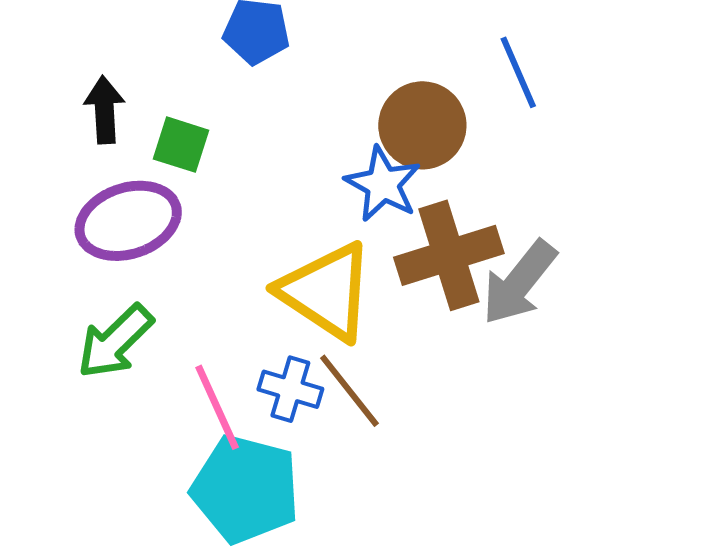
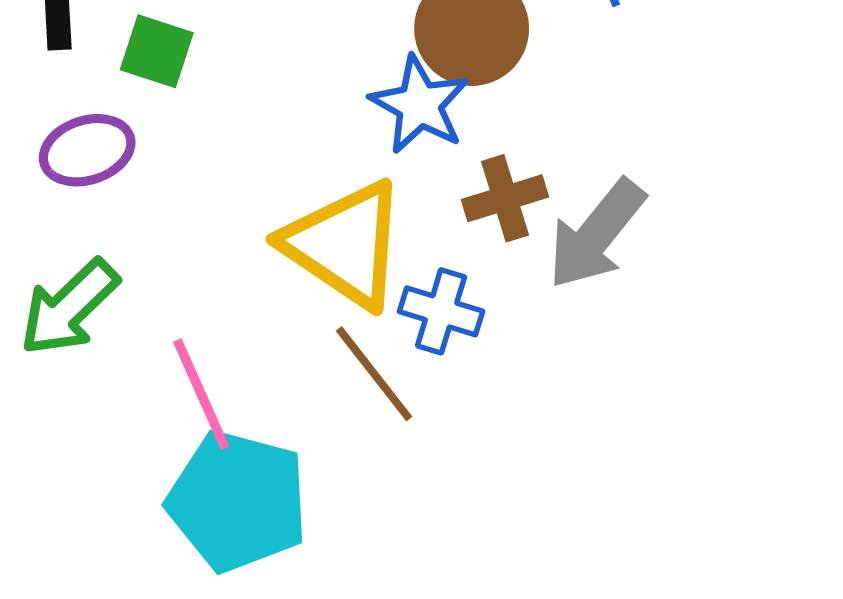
purple ellipse: (128, 221) -> (87, 150), size x0.7
brown cross: (449, 255) -> (505, 198), size x0.6
blue cross: (290, 389) -> (441, 311), moved

